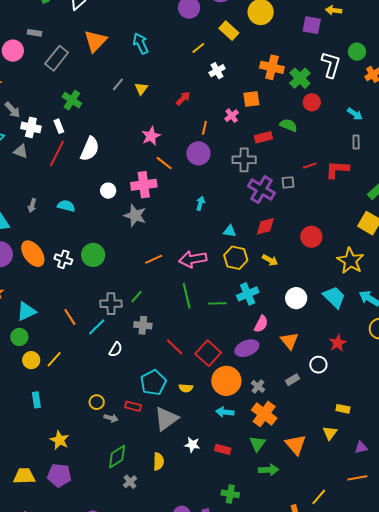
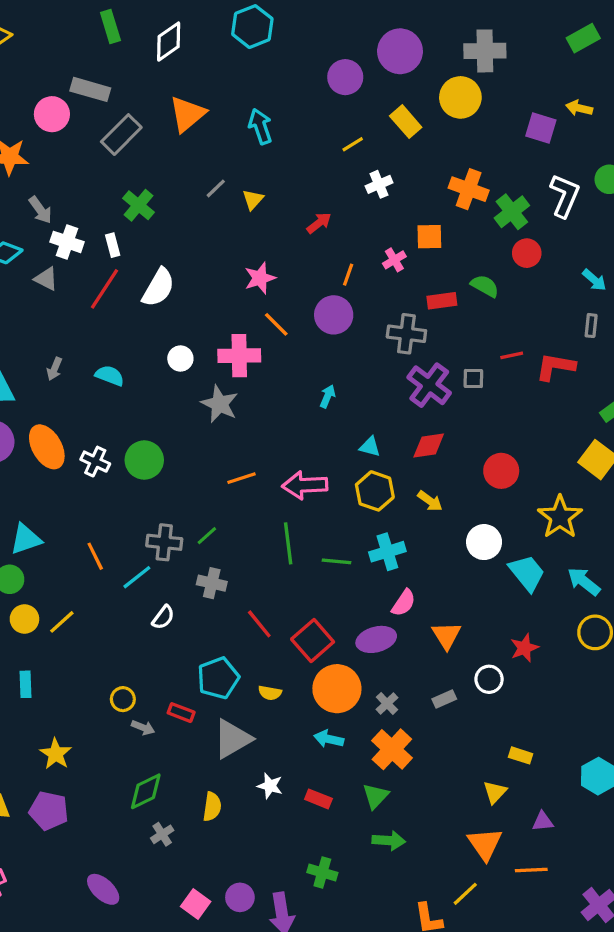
gray rectangle: (35, 33) -> (90, 89), size x1.6
white circle: (296, 298) -> (484, 542), moved
orange triangle: (296, 445) -> (485, 844), moved

